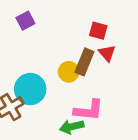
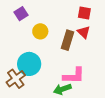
red square: (98, 31) -> (84, 13), moved
yellow circle: (69, 72) -> (40, 31), moved

